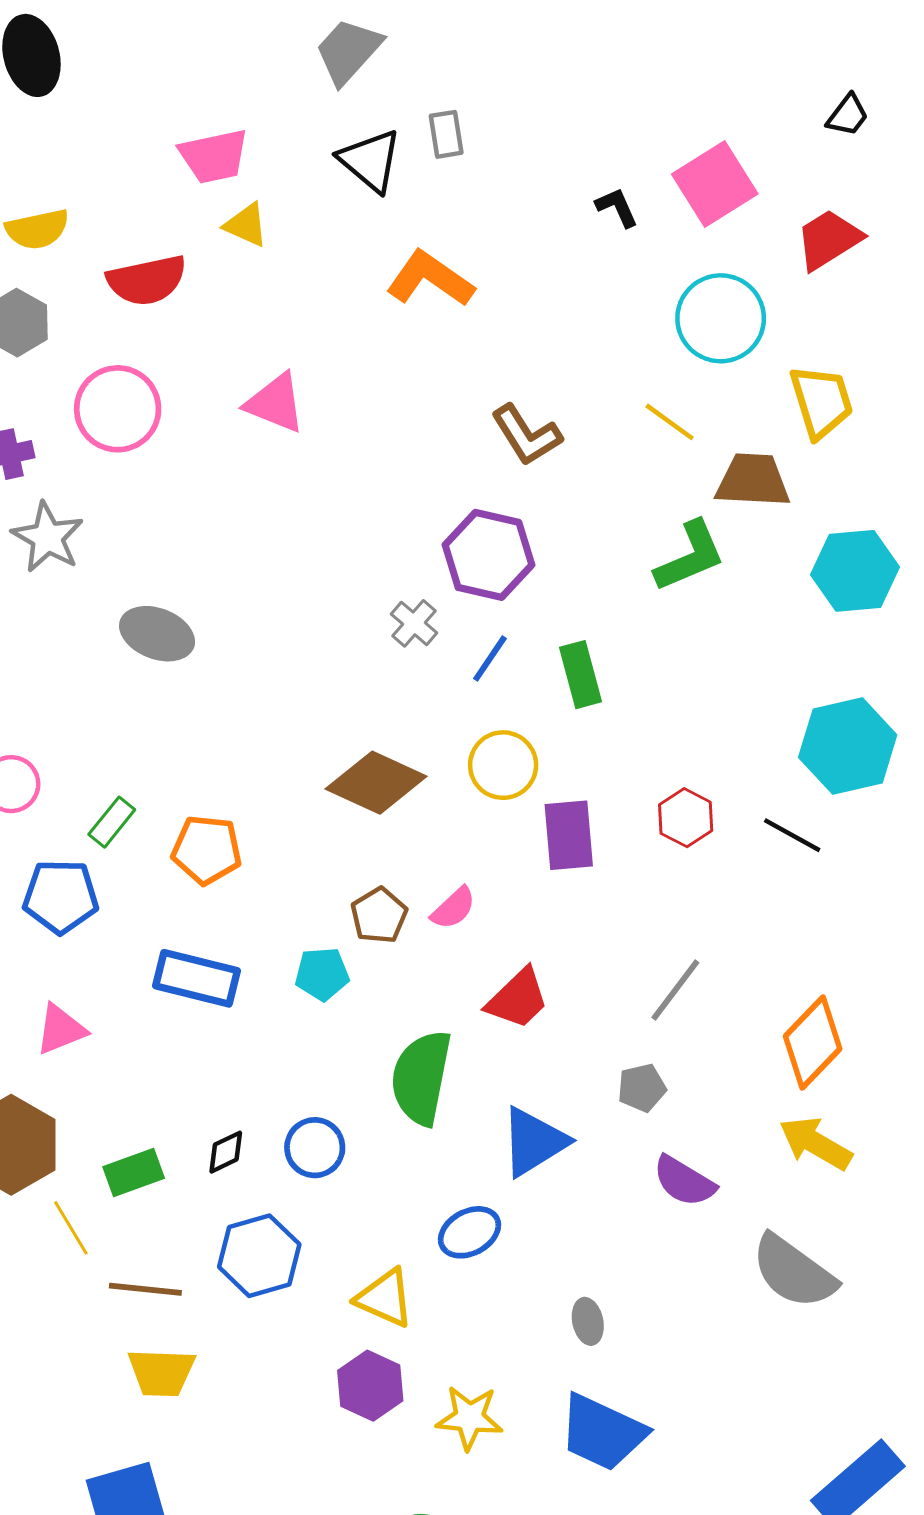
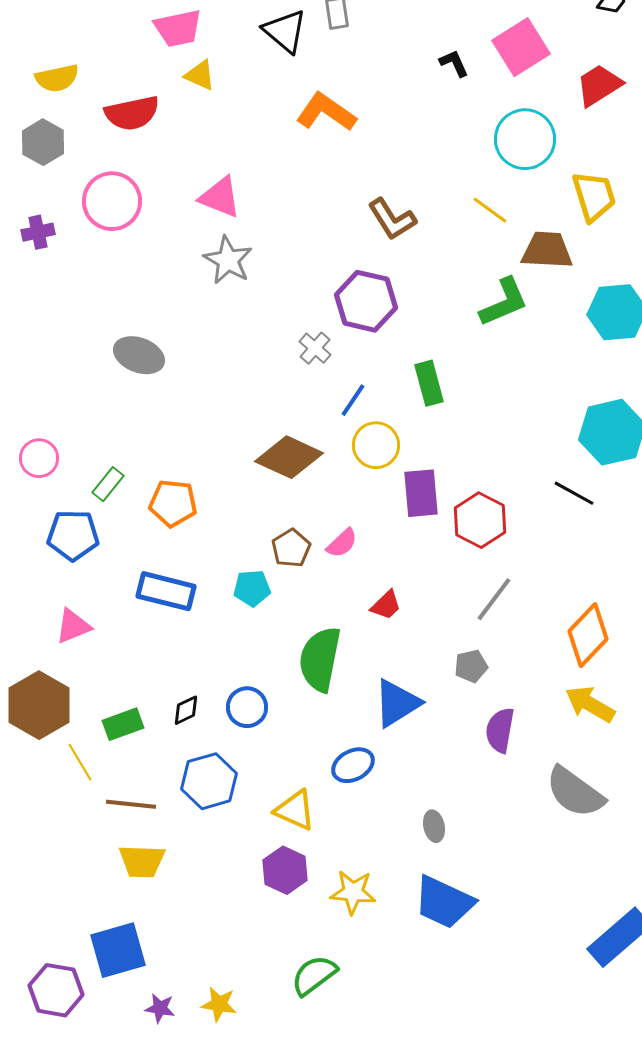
gray star: (48, 537) -> (228, 260), moved
blue line: (490, 659) -> (353, 400), moved
red hexagon: (686, 818) -> (480, 520), moved, size x1.4
red trapezoid: (518, 999) -> (386, 605), size x0.7
purple semicircle: (684, 1181) -> (500, 730), turned 69

